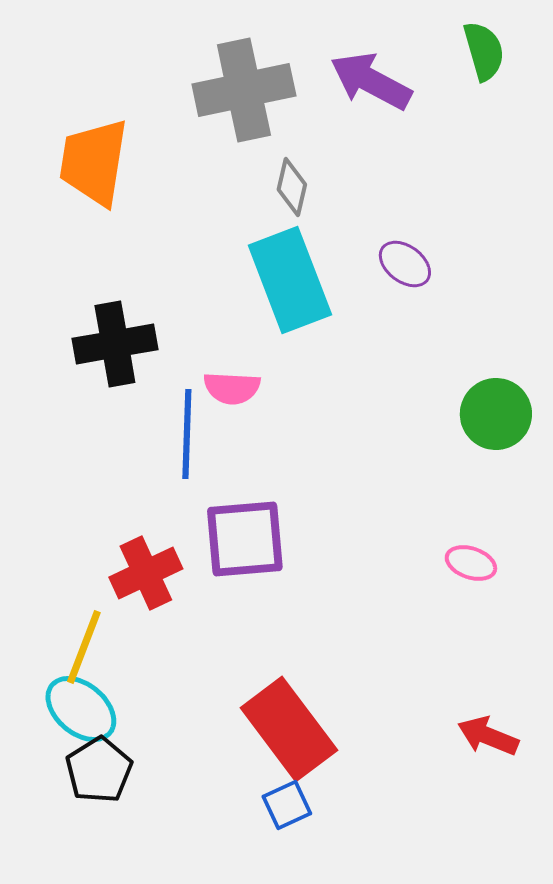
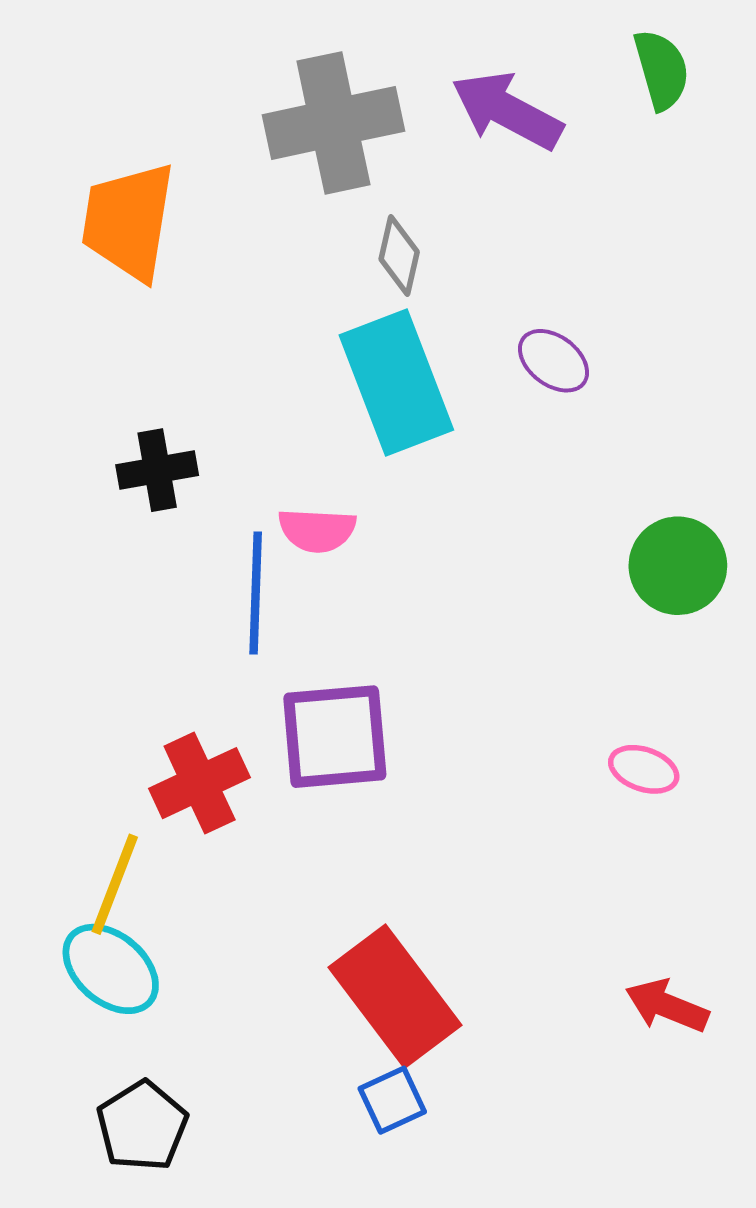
black cross: (115, 344) -> (157, 470), size x0.7
black pentagon: (99, 770) -> (142, 1126), moved

